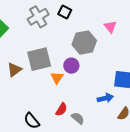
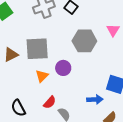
purple circle: (71, 66) -> (63, 68), moved
orange triangle: (57, 78) -> (42, 76), moved

